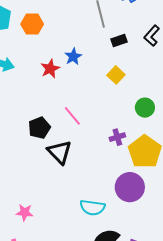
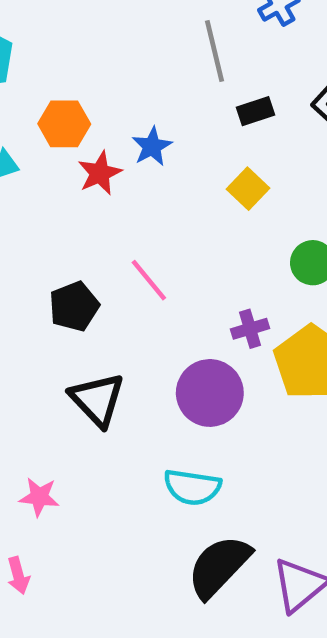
orange hexagon: (32, 24) -> (64, 124), moved
black triangle: (59, 152) -> (97, 400), moved
purple circle: (130, 187) -> (210, 393), moved

